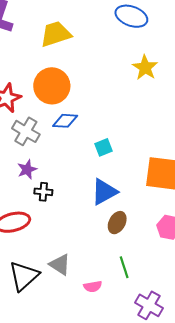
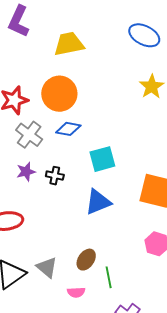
cyan square: (103, 147) -> (102, 159), size x1.5
black cross: (43, 192) -> (55, 176), moved
brown ellipse: (117, 223) -> (86, 260), moved

